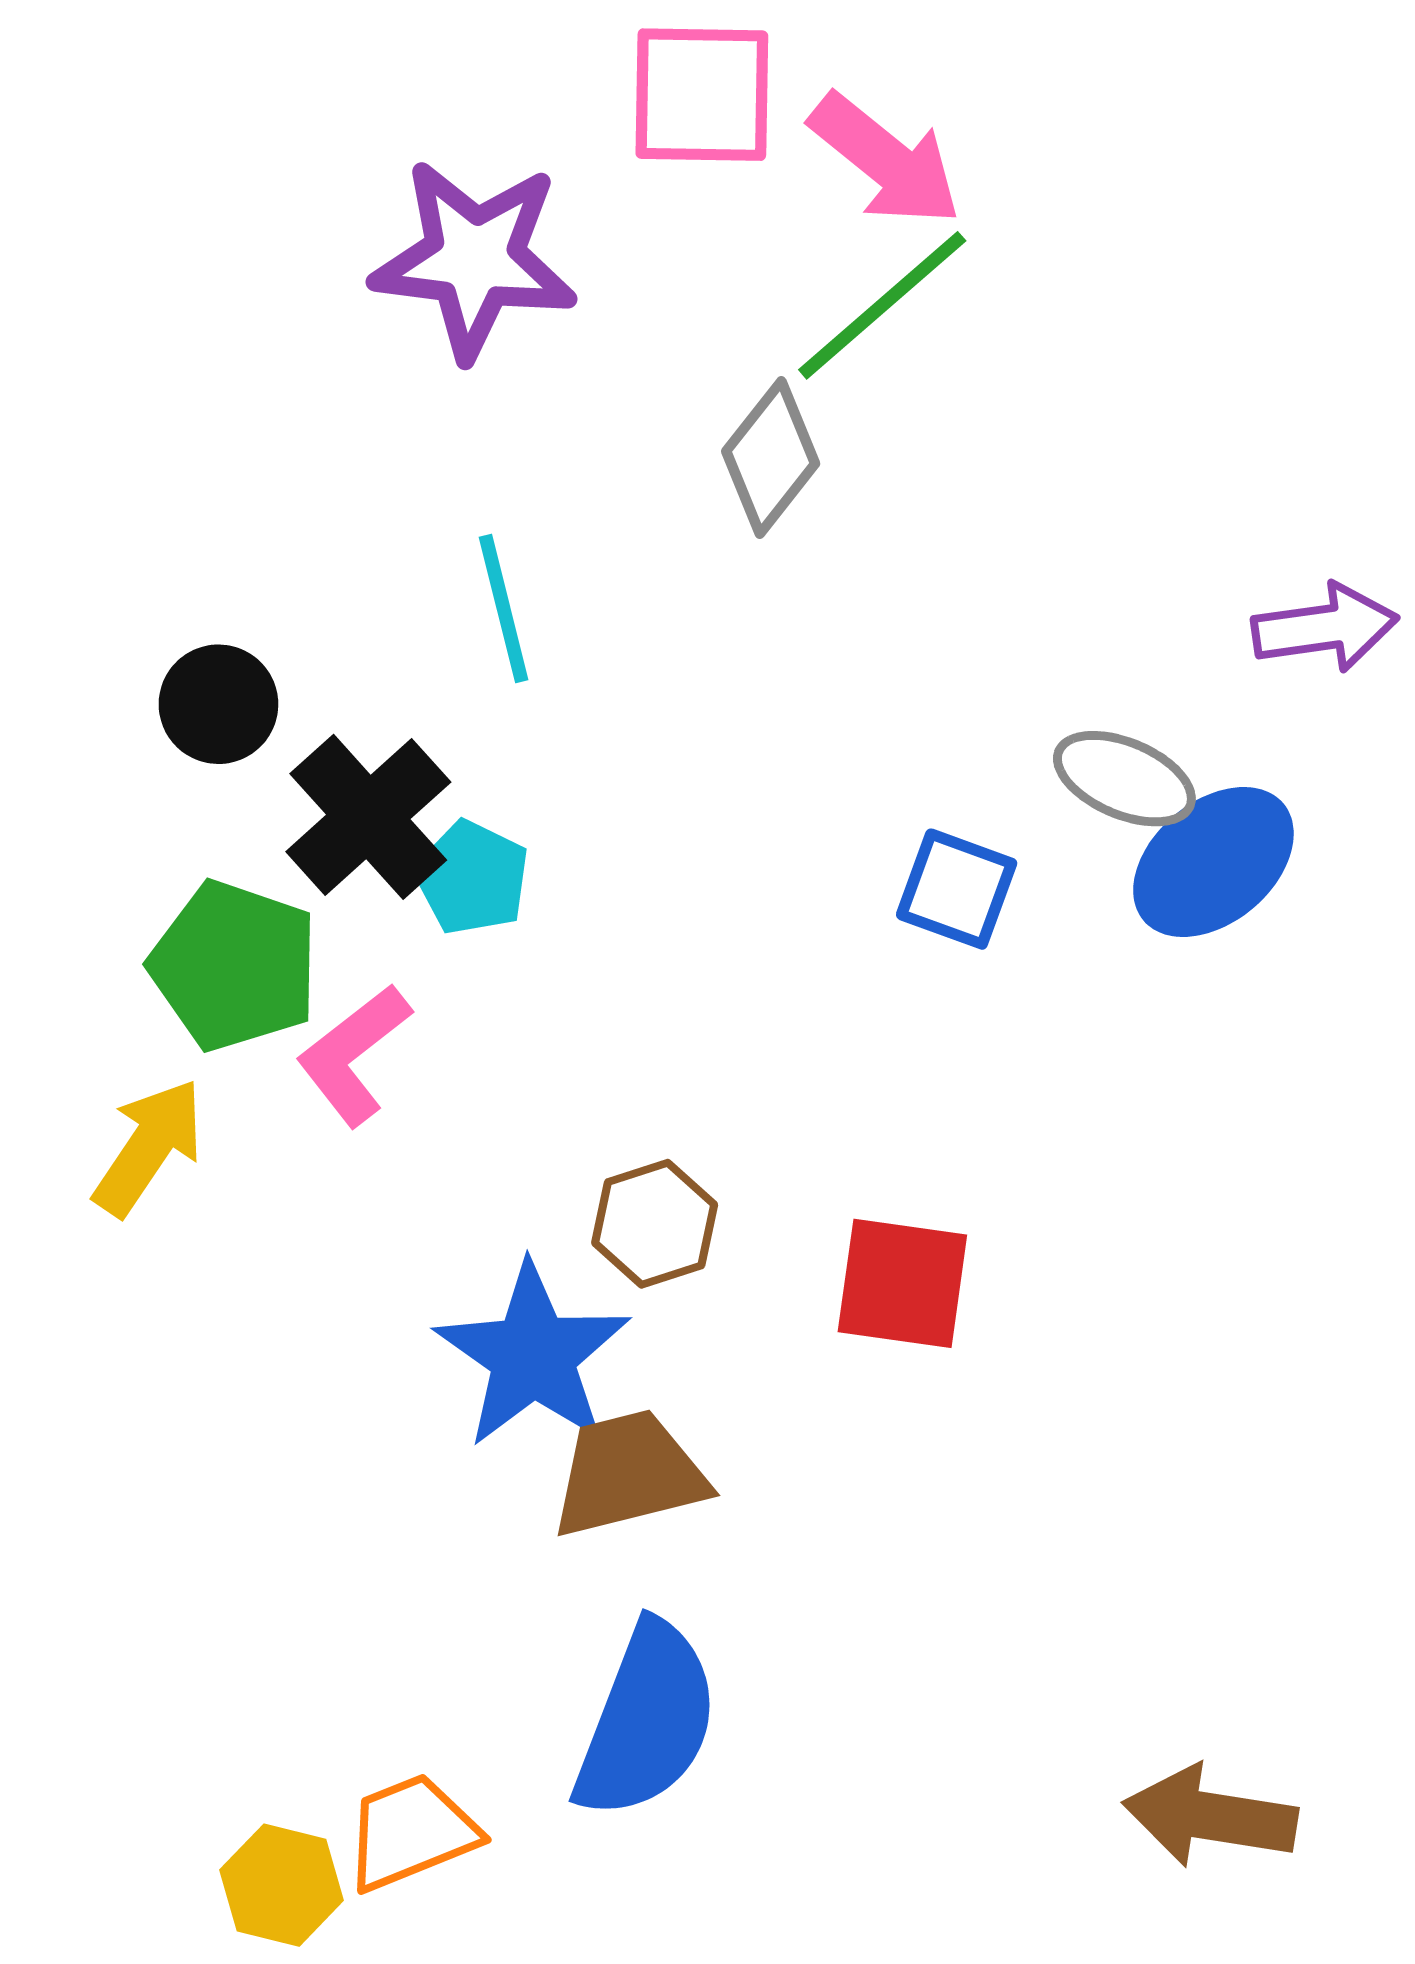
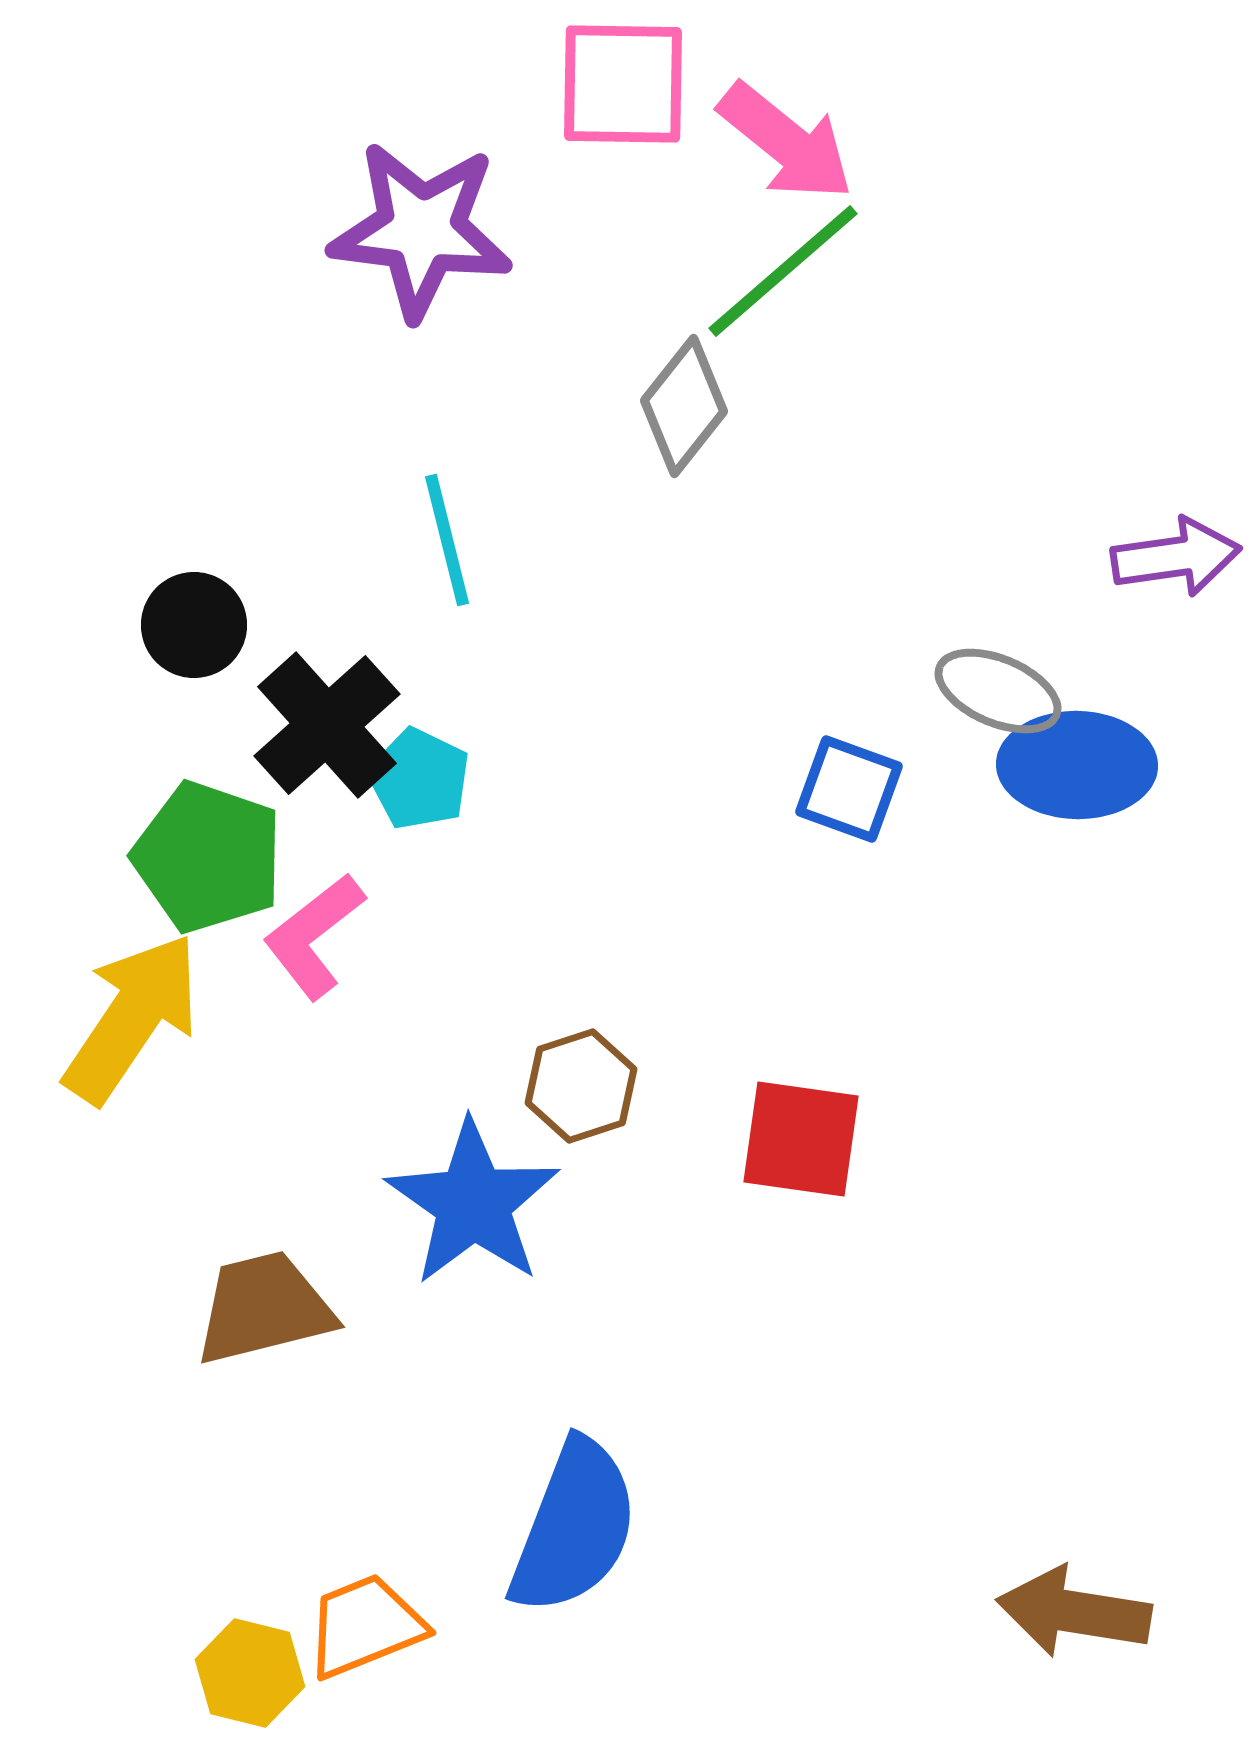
blue ellipse: (1213, 862) -> (1077, 765), turned 41
yellow arrow: (149, 1147) -> (132, 1018), size x1.4
brown trapezoid: (629, 1474) -> (264, 1308), moved

